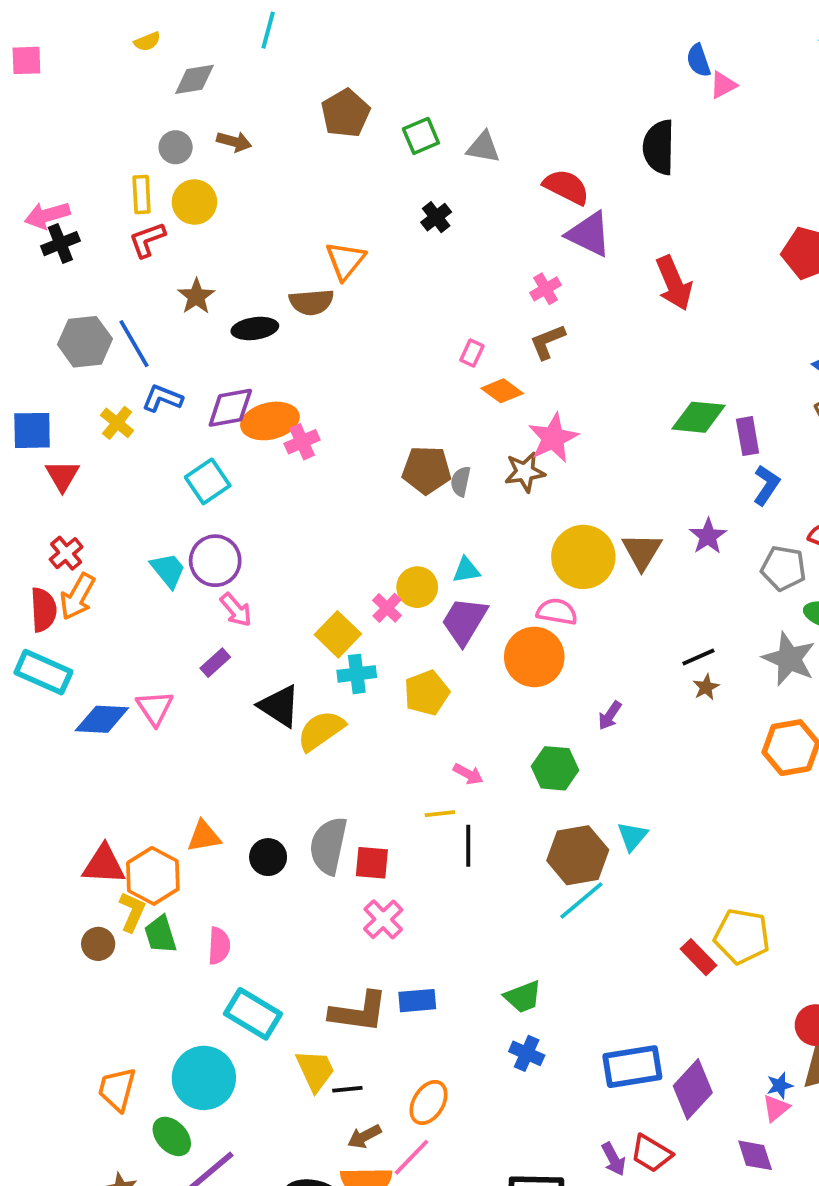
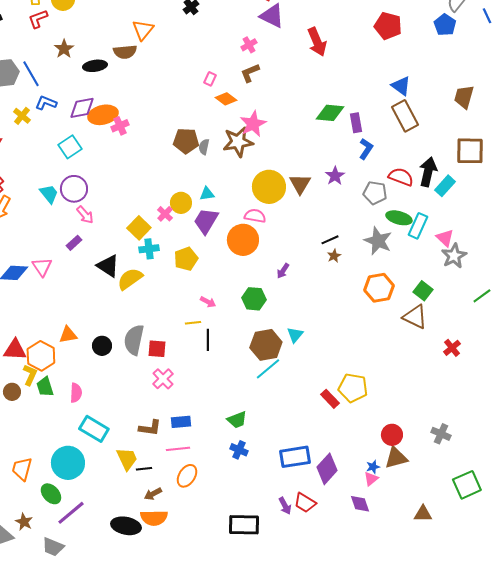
brown star: (525, 472) -> (238, 142), size x1.4
brown L-shape: (359, 1012) -> (150, 428), size x0.7
pink line: (412, 1157) -> (178, 449), moved, turned 40

